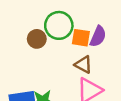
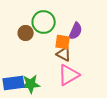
orange square: (81, 38) -> (63, 42), moved

